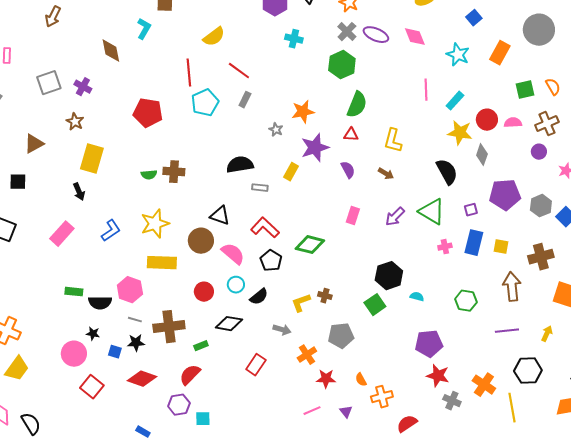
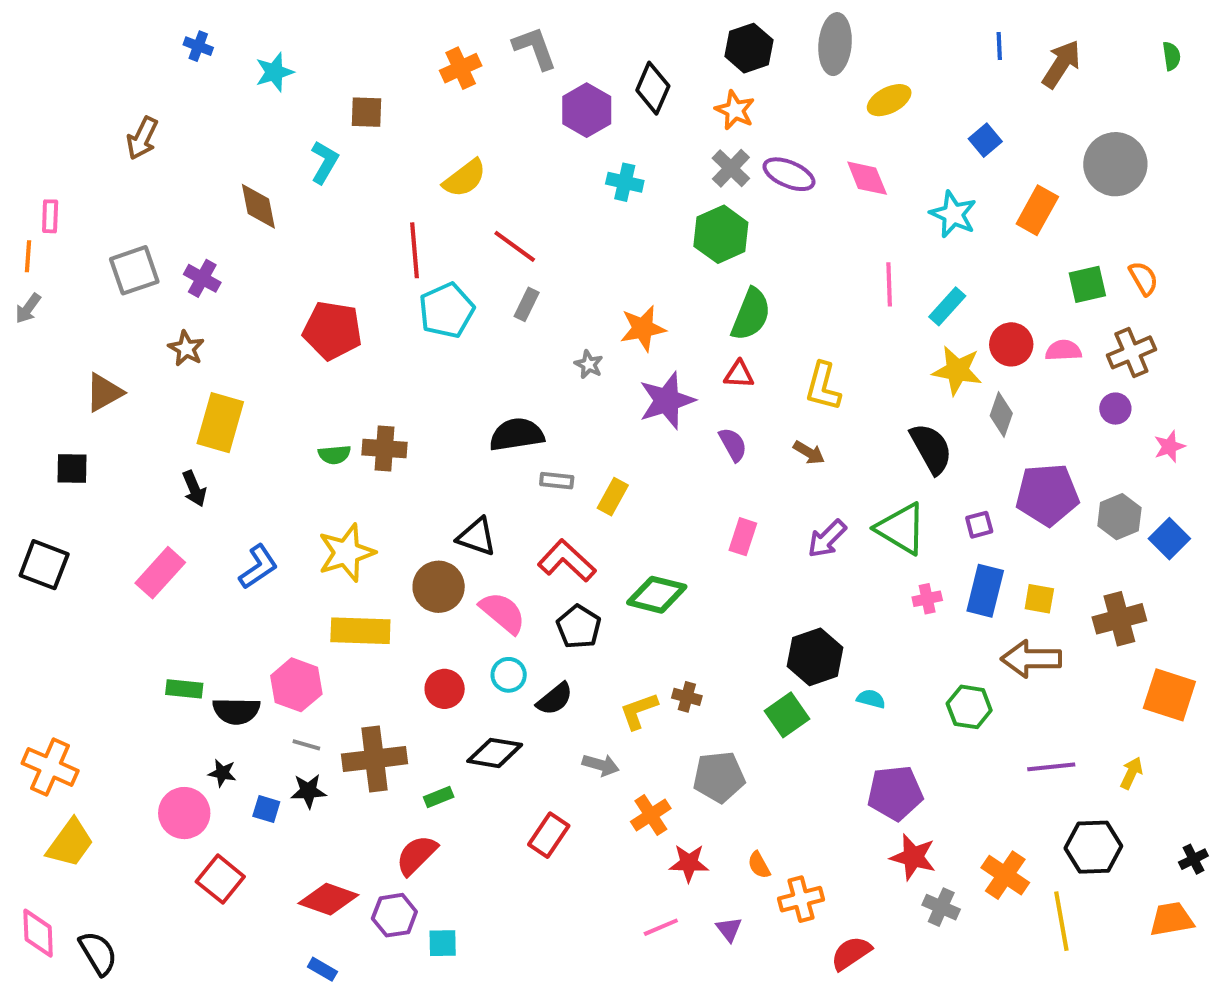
yellow rectangle: (291, 172) -> (613, 497), moved
brown arrow: (512, 287) -> (1031, 659), moved, turned -84
red diamond: (142, 379) -> (328, 899), moved

